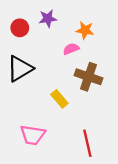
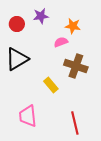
pink trapezoid: (33, 135) -> (28, 116), turned 75

